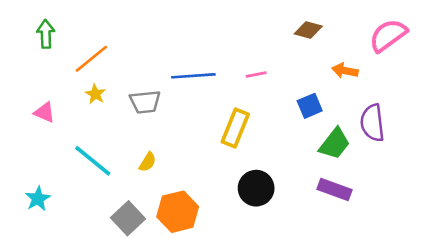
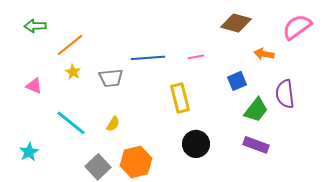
brown diamond: (308, 30) -> (236, 23), size x1.4
green arrow: (46, 34) -> (35, 26), turned -90
yellow rectangle: (235, 128) -> (180, 98), turned -36

